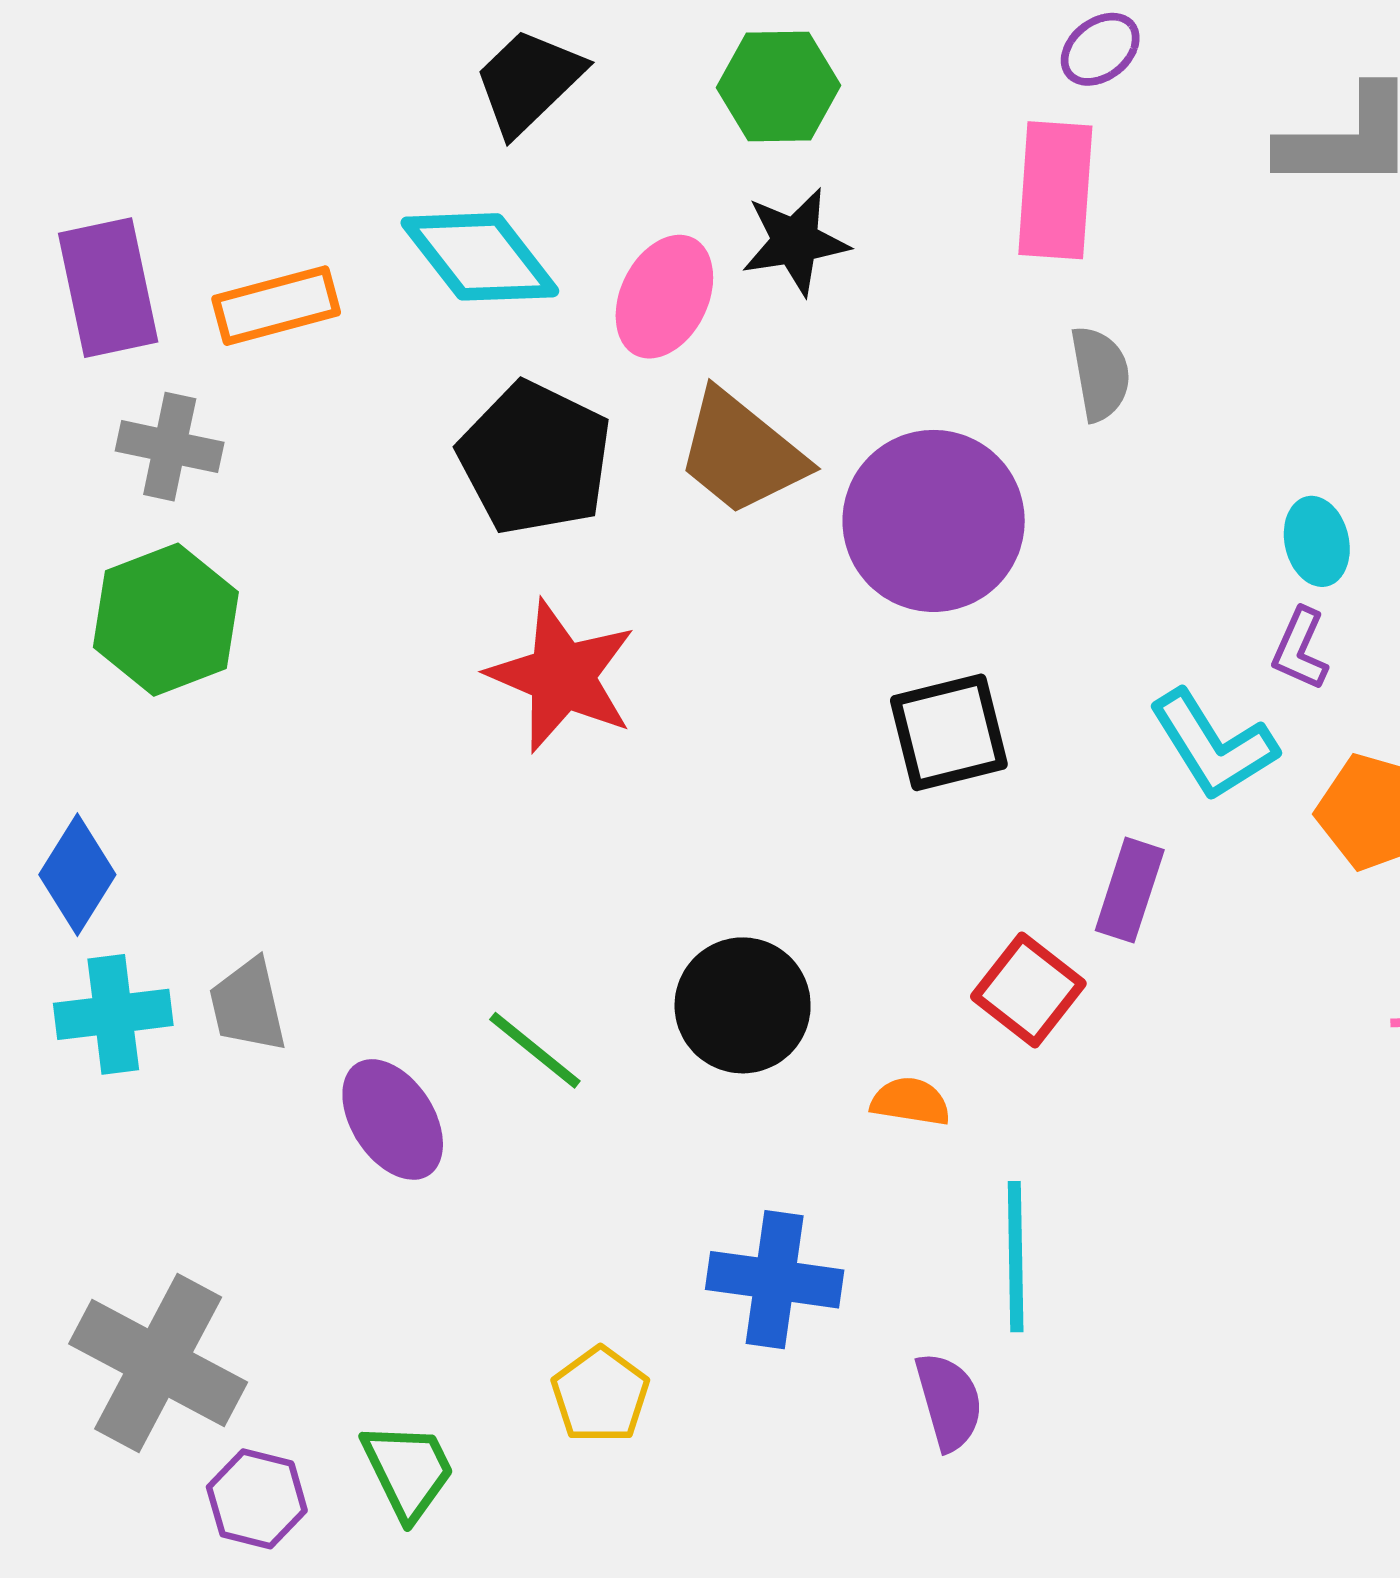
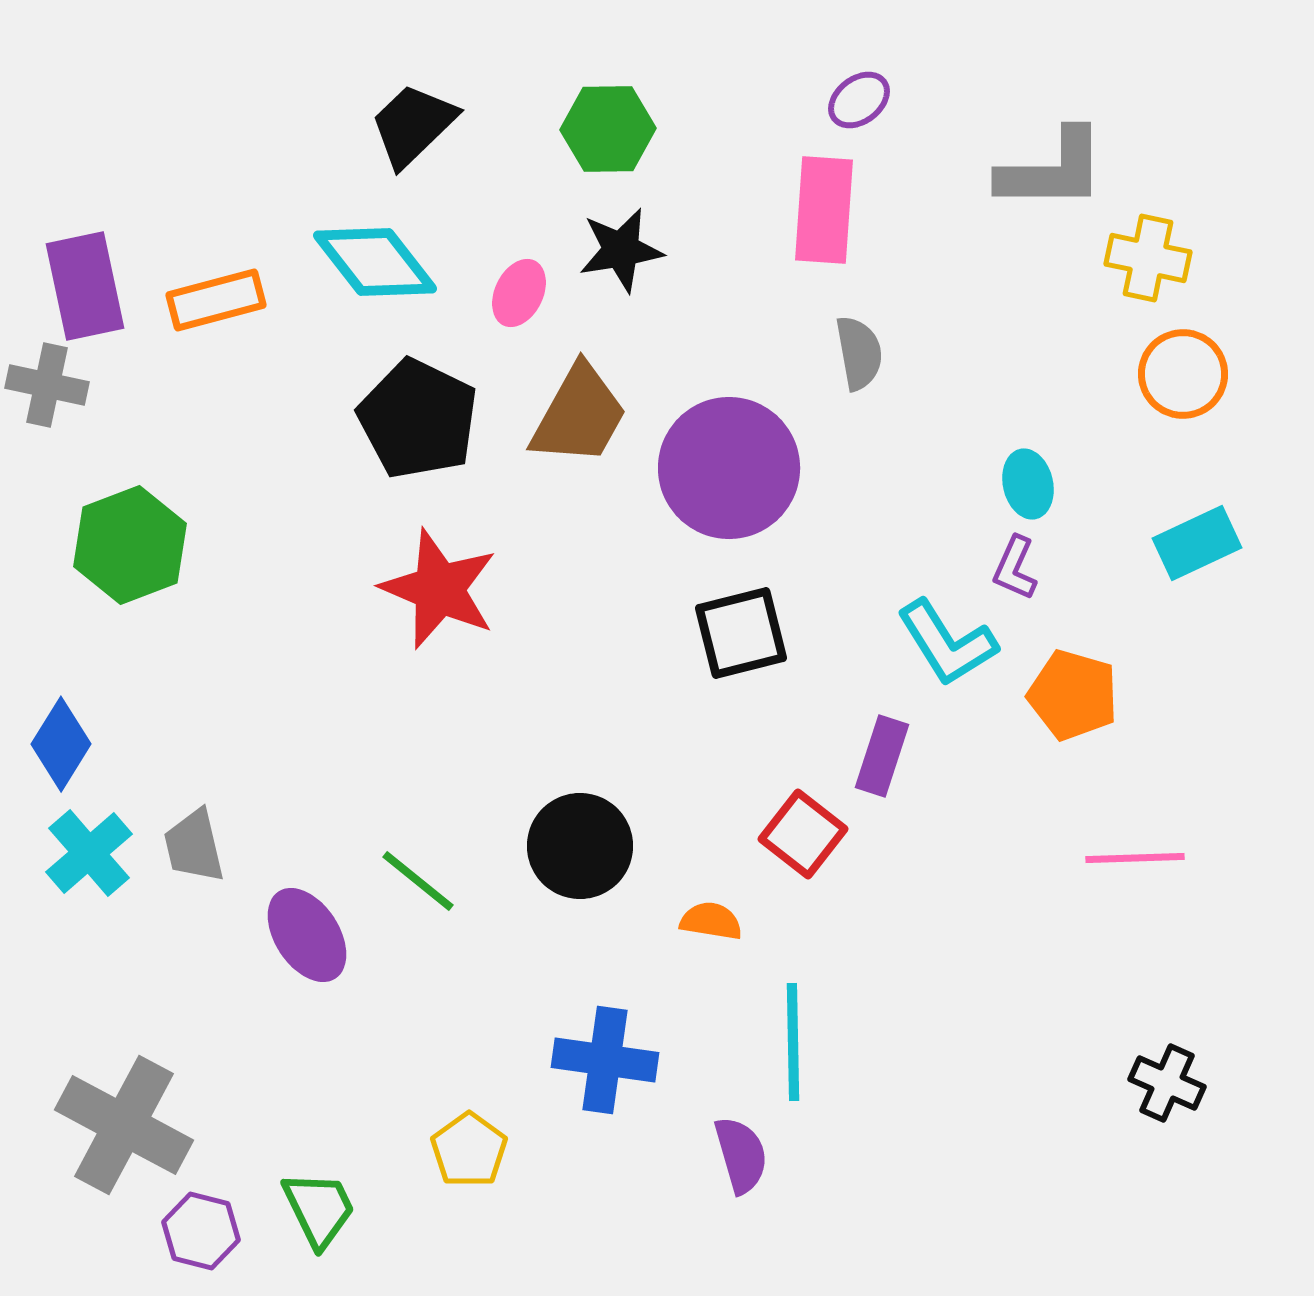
pink ellipse: (664, 297) -> (519, 293), size x0.7
gray cross: (170, 447) -> (47, 385), moved
brown trapezoid: (741, 453) -> (579, 415), turned -100
cyan cross: (113, 1014) -> (89, 853), turned -34

